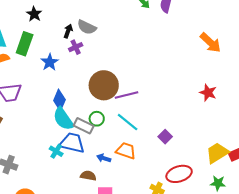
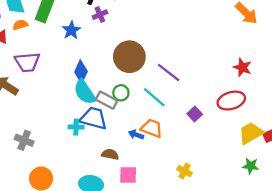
purple line: (126, 95) -> (169, 72), moved, turned 50
cyan cross: (56, 151) -> (76, 127), turned -32
blue arrow: (104, 158) -> (136, 135), moved
red ellipse: (179, 174) -> (231, 101), moved

